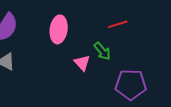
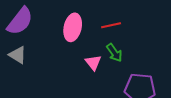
red line: (118, 24) -> (111, 25), moved

